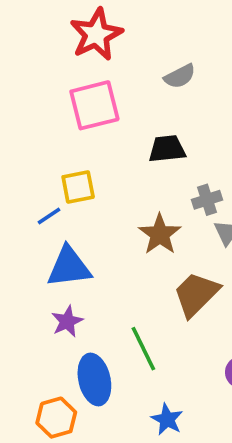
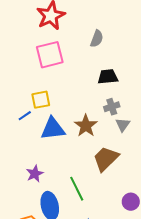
gray semicircle: (180, 76) -> (97, 39), turned -42
black trapezoid: (167, 149) -> (108, 77), moved
blue triangle: (69, 267) -> (53, 129), moved

